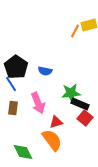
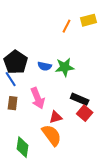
orange line: (75, 31) -> (67, 26), moved
green star: (71, 93) -> (65, 67), moved
green diamond: (23, 152) -> (23, 147), turned 35

